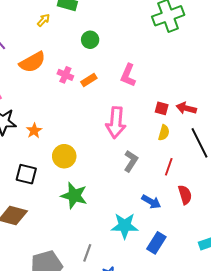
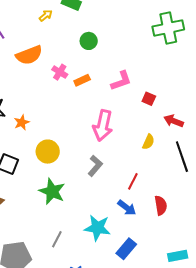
pink L-shape: (128, 75) -> (121, 81), turned -140
red square: (162, 108) -> (149, 99), moved
gray L-shape: (131, 161) -> (95, 166), moved
red line: (169, 167) -> (133, 181), moved
gray line: (87, 253) -> (57, 239), moved

